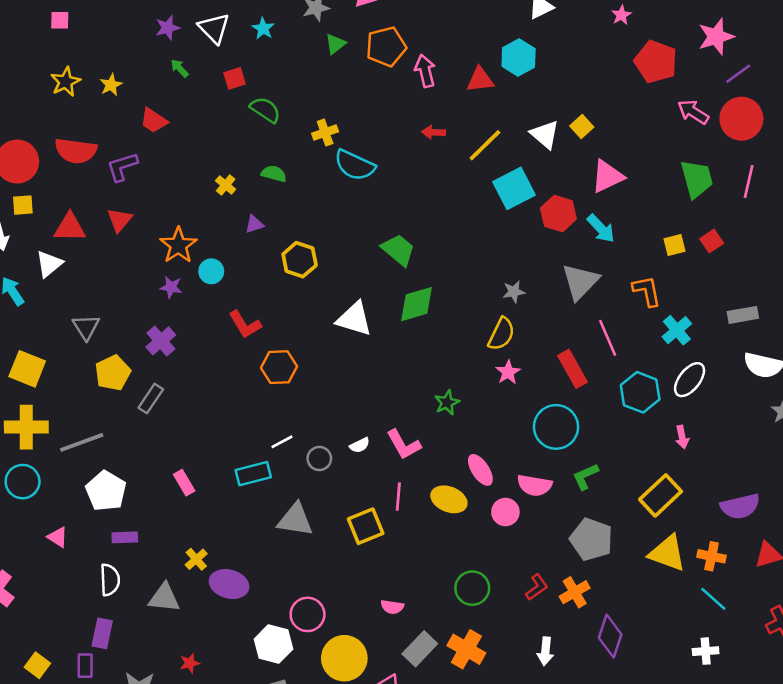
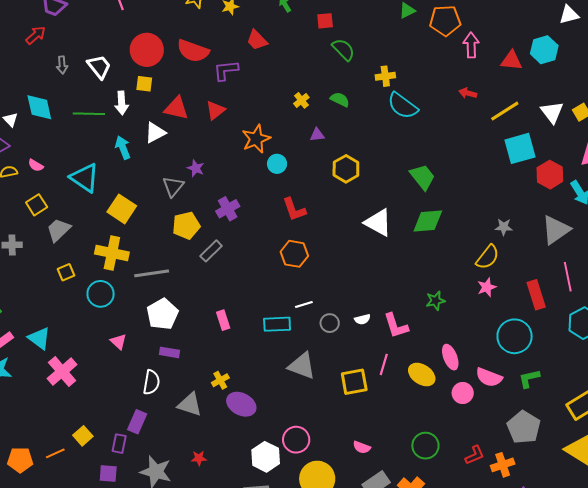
purple star: (171, 287) -> (196, 168), moved
orange hexagon: (279, 367) -> (294, 254), moved

